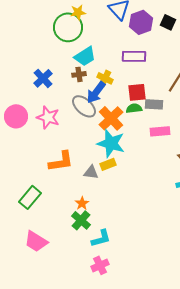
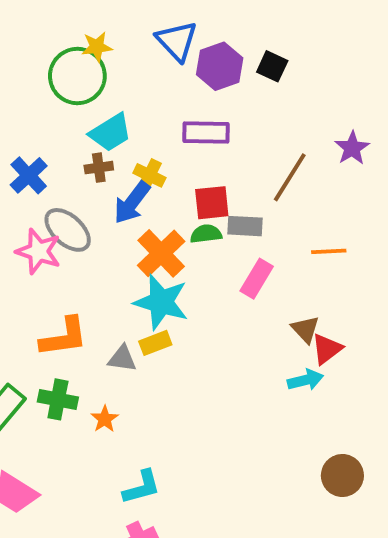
gray ellipse: (84, 106) -> (68, 230), moved
pink rectangle: (160, 131) -> (257, 279), turned -54
green cross: (81, 220) -> (58, 399), moved, turned -30

